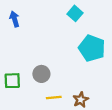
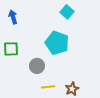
cyan pentagon: (92, 48) -> (57, 43), moved
green square: (12, 81) -> (11, 49), moved

